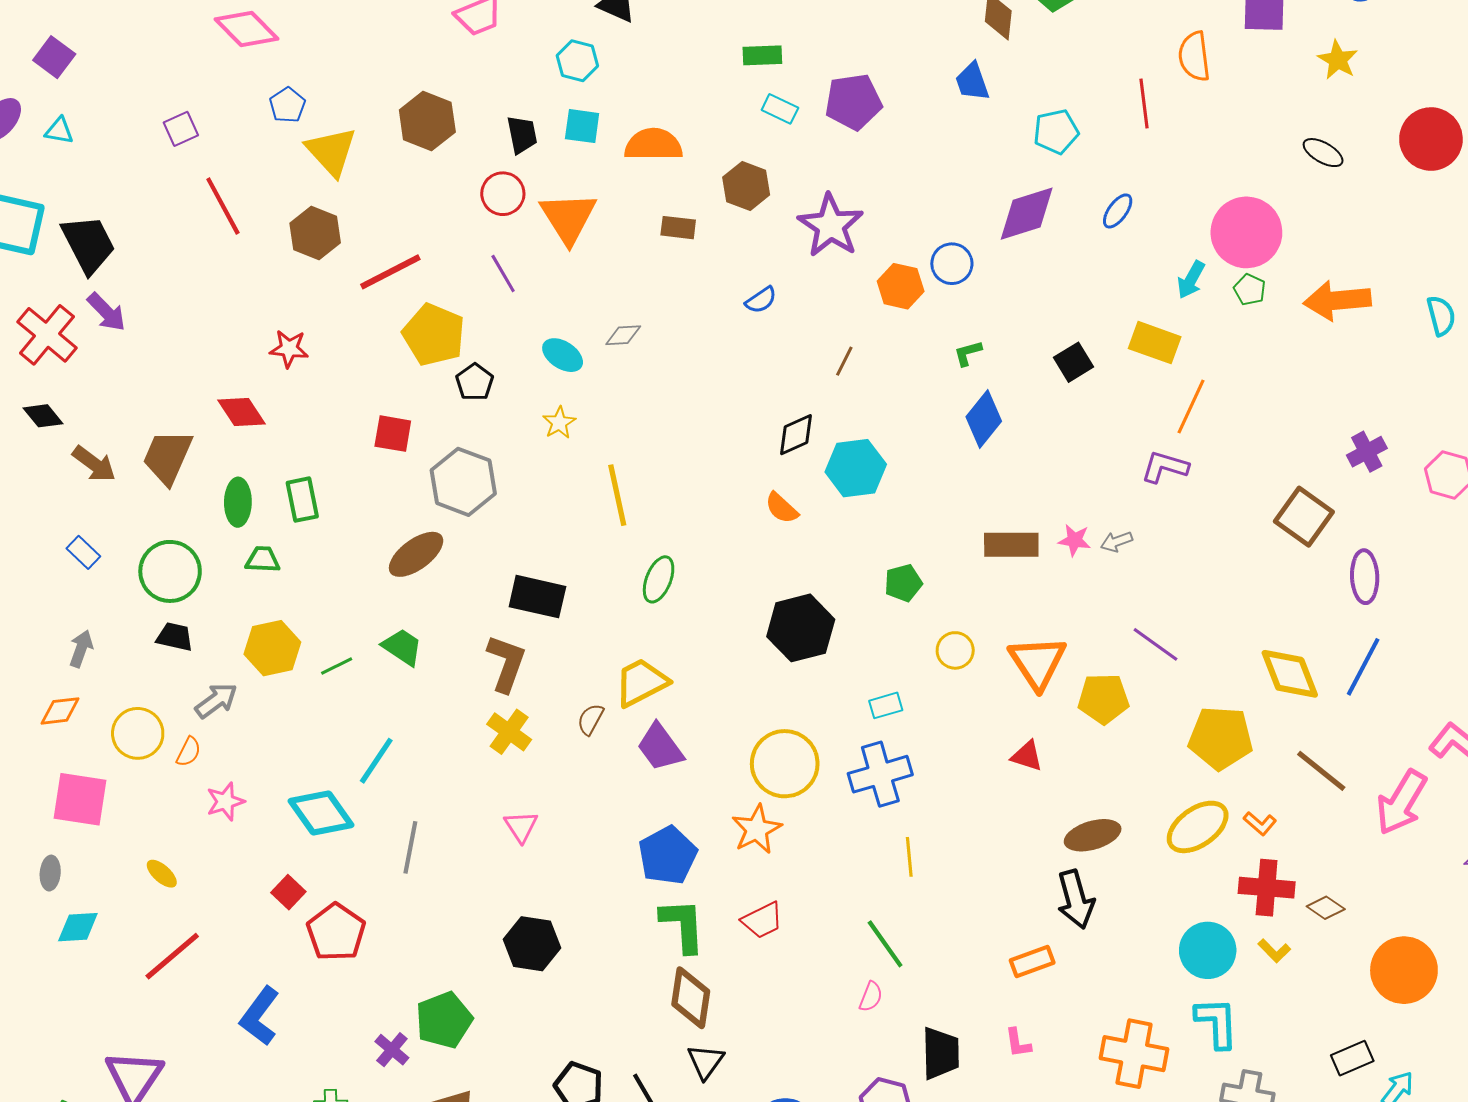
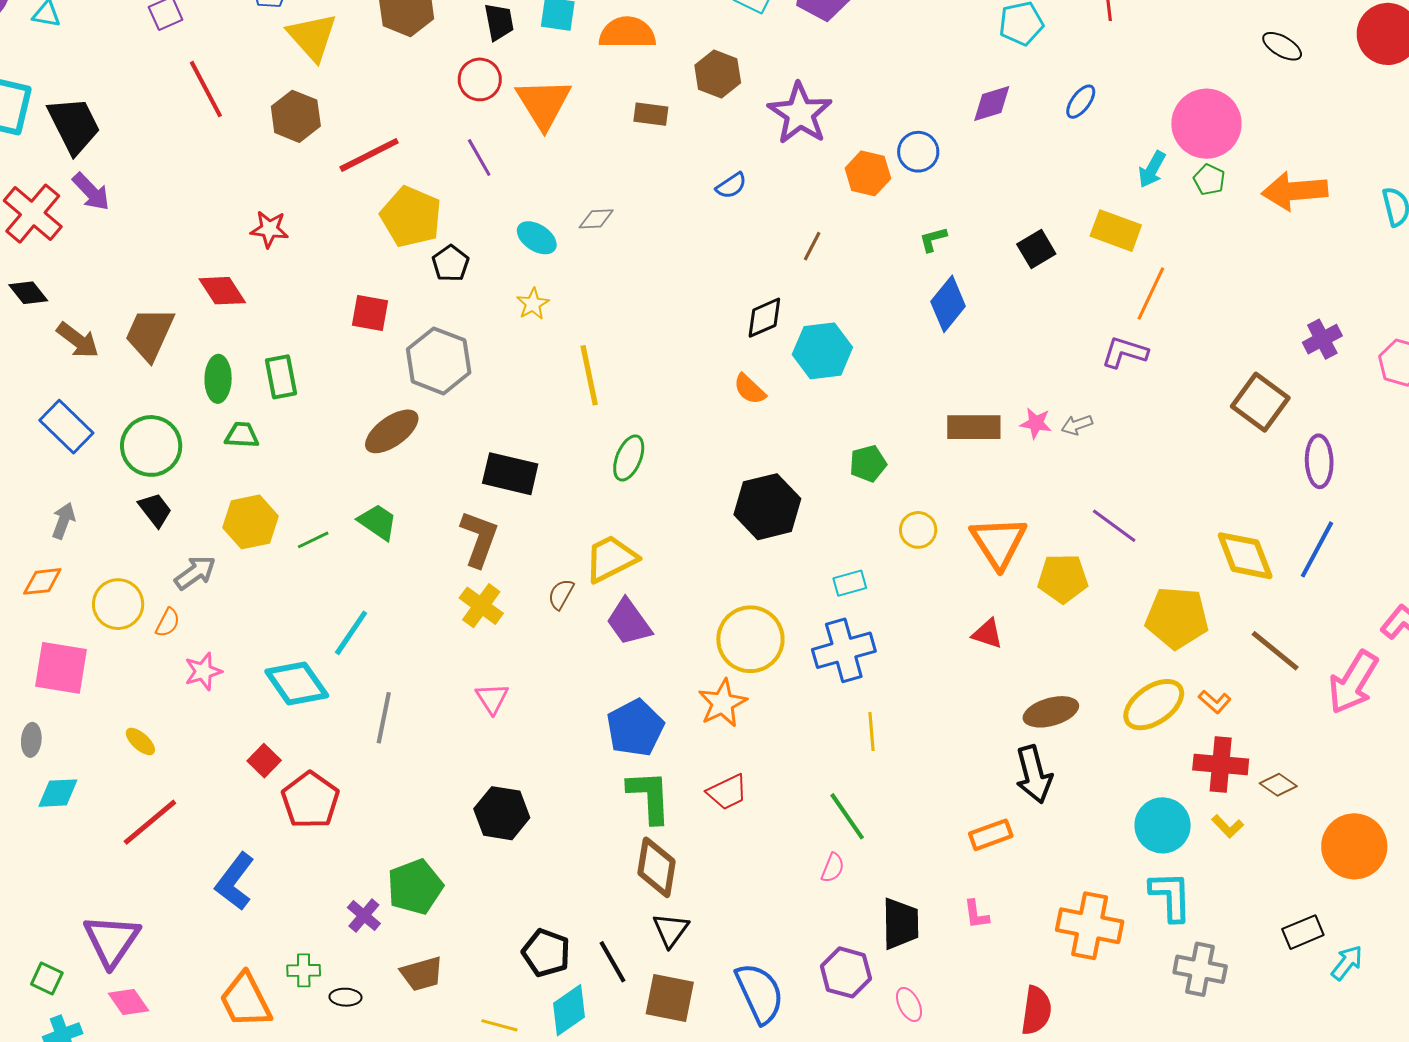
purple diamond: (1027, 214) -> (992, 103), size x0.7
blue rectangle: (83, 552) -> (66, 427), size x1.6
black trapezoid: (175, 637) -> (155, 510), turned 39

